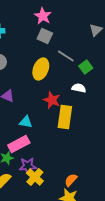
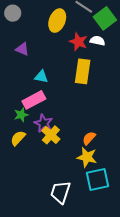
green square: (86, 67) -> (105, 18), size x1.5
red star: (52, 100) -> (78, 42), moved
purple star: (28, 166) -> (43, 123), turned 30

